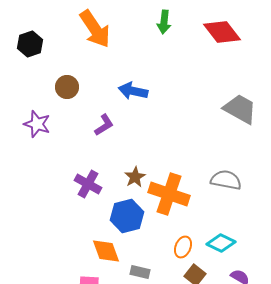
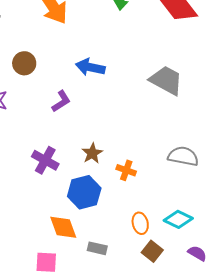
gray trapezoid: (240, 109) -> (166, 80), moved
orange cross: (169, 194) -> (126, 170), size x0.5
orange ellipse: (183, 247) -> (140, 223), turned -35

